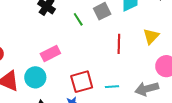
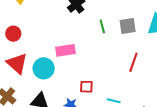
red square: (82, 82) -> (86, 87), size x0.6

